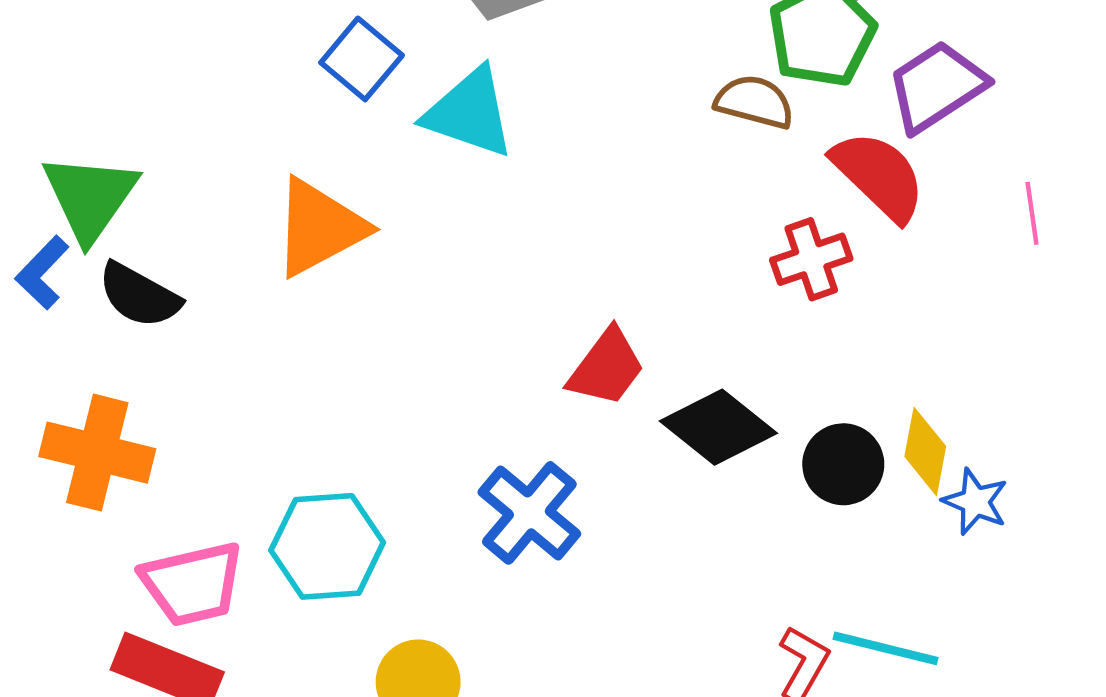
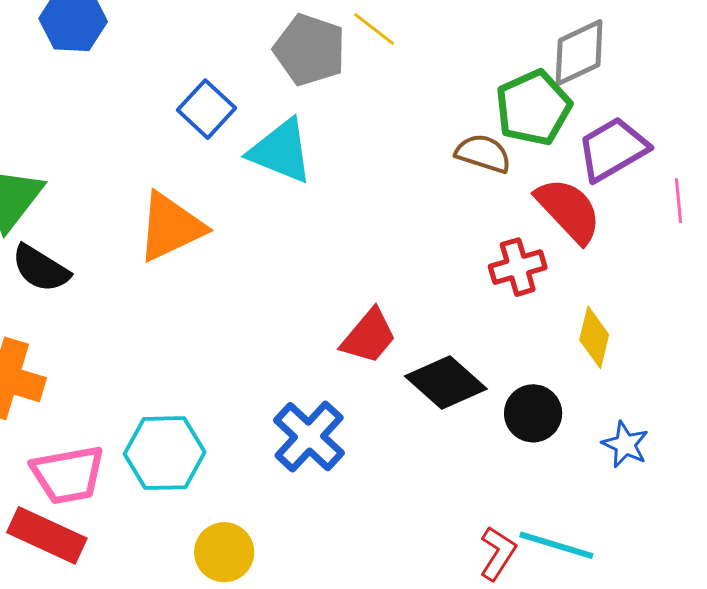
pink line: (1032, 213) -> (678, 201), moved
yellow diamond: (925, 451) -> (594, 337), moved

